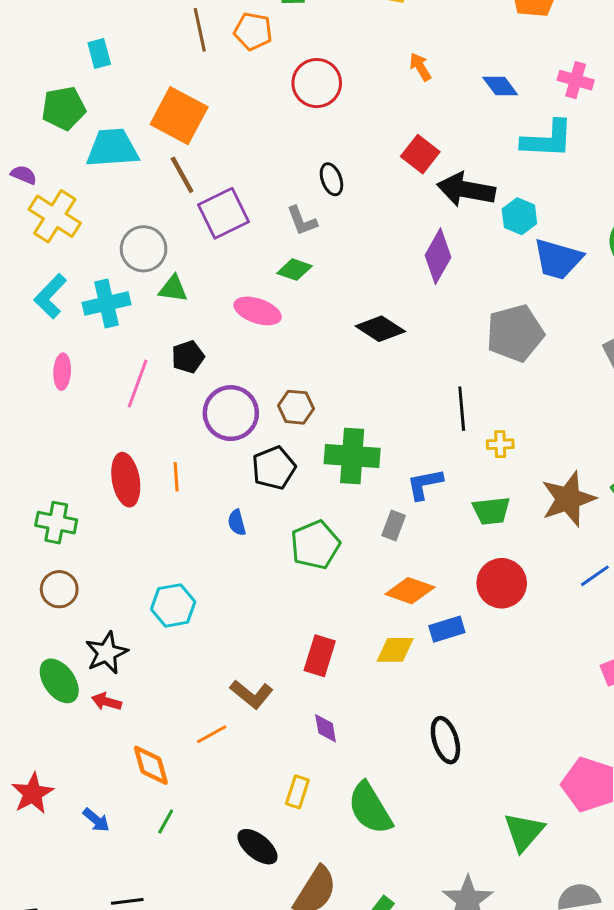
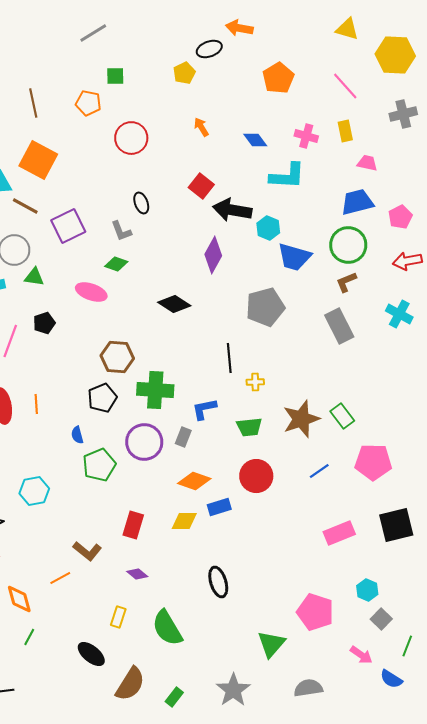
brown line: (200, 30) -> (33, 103), moved
brown line: (182, 175) -> (25, 206), moved, turned -32
brown hexagon: (296, 407) -> (117, 357), size x1.4
purple circle: (231, 413) -> (144, 442), moved
green pentagon: (315, 545) -> (99, 465), moved
purple diamond: (326, 728) -> (137, 574), turned -40

